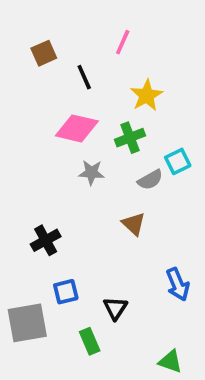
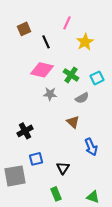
yellow star: (147, 95) -> (85, 42), moved
green cross: (130, 138) -> (71, 75), turned -35
cyan square: (178, 161) -> (97, 78), moved
blue arrow: (178, 284) -> (91, 147), moved
green rectangle: (90, 341) -> (56, 194), moved

